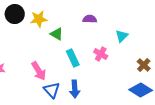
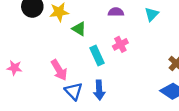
cyan triangle: (122, 36) -> (152, 14), moved
pink cross: (101, 54) -> (120, 44), moved, turned 32

